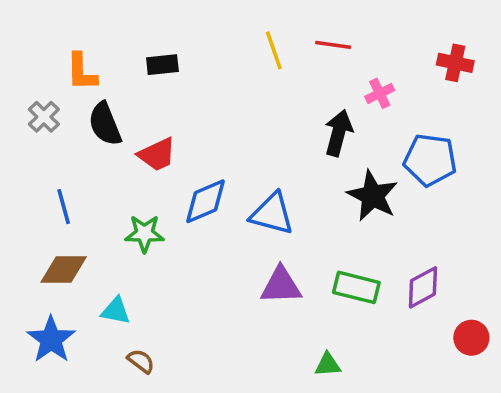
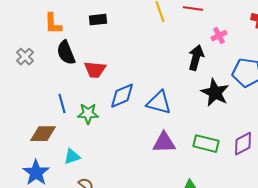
gray cross: (44, 117) -> (25, 57), moved
red trapezoid: (157, 154) -> (95, 70), turned 30
blue line: (64, 207) -> (62, 104), moved
cyan triangle: (116, 311) -> (72, 157), turned -30

